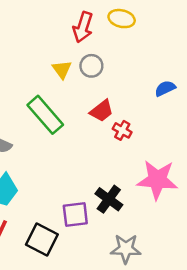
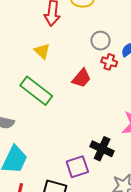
gray circle: (91, 66) -> (101, 41), moved
red cross: (122, 130) -> (109, 62), moved

